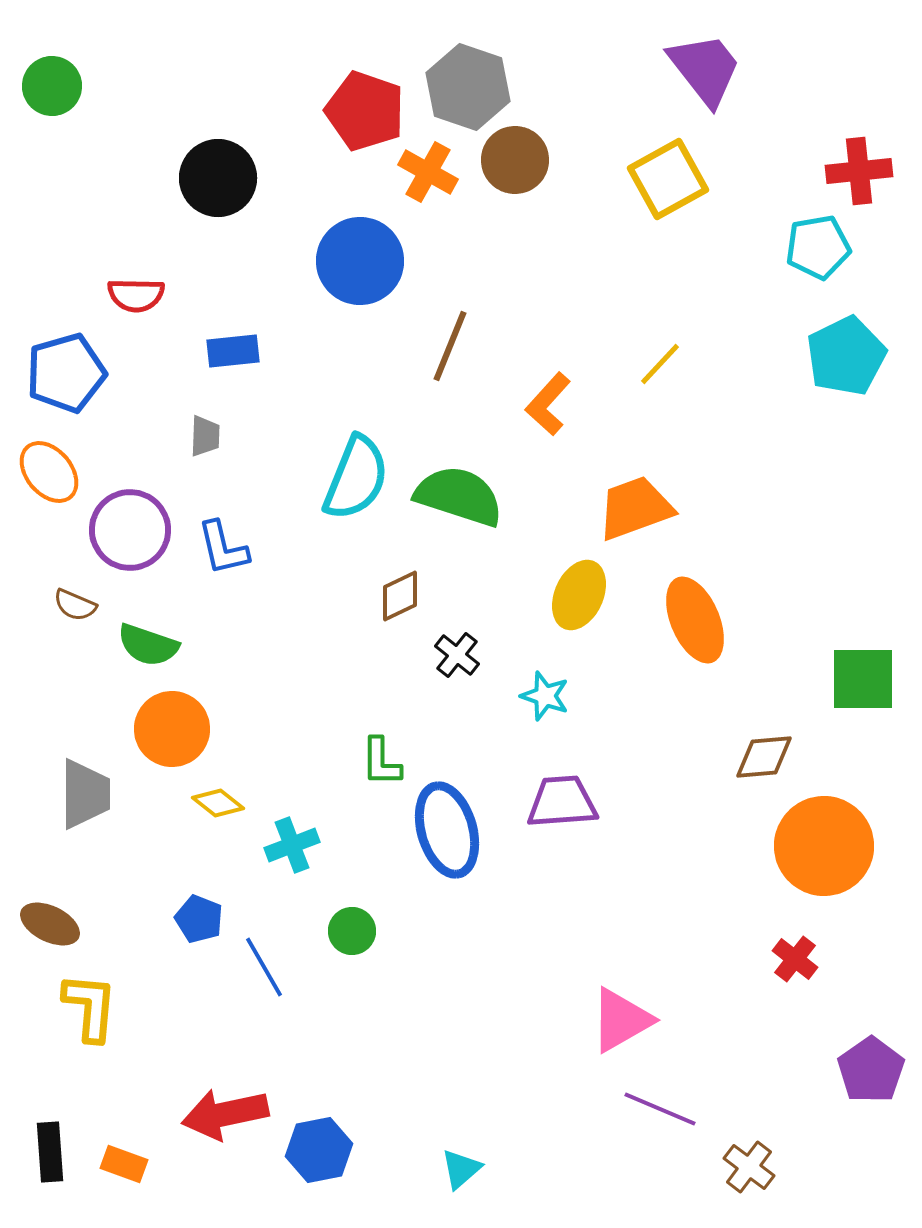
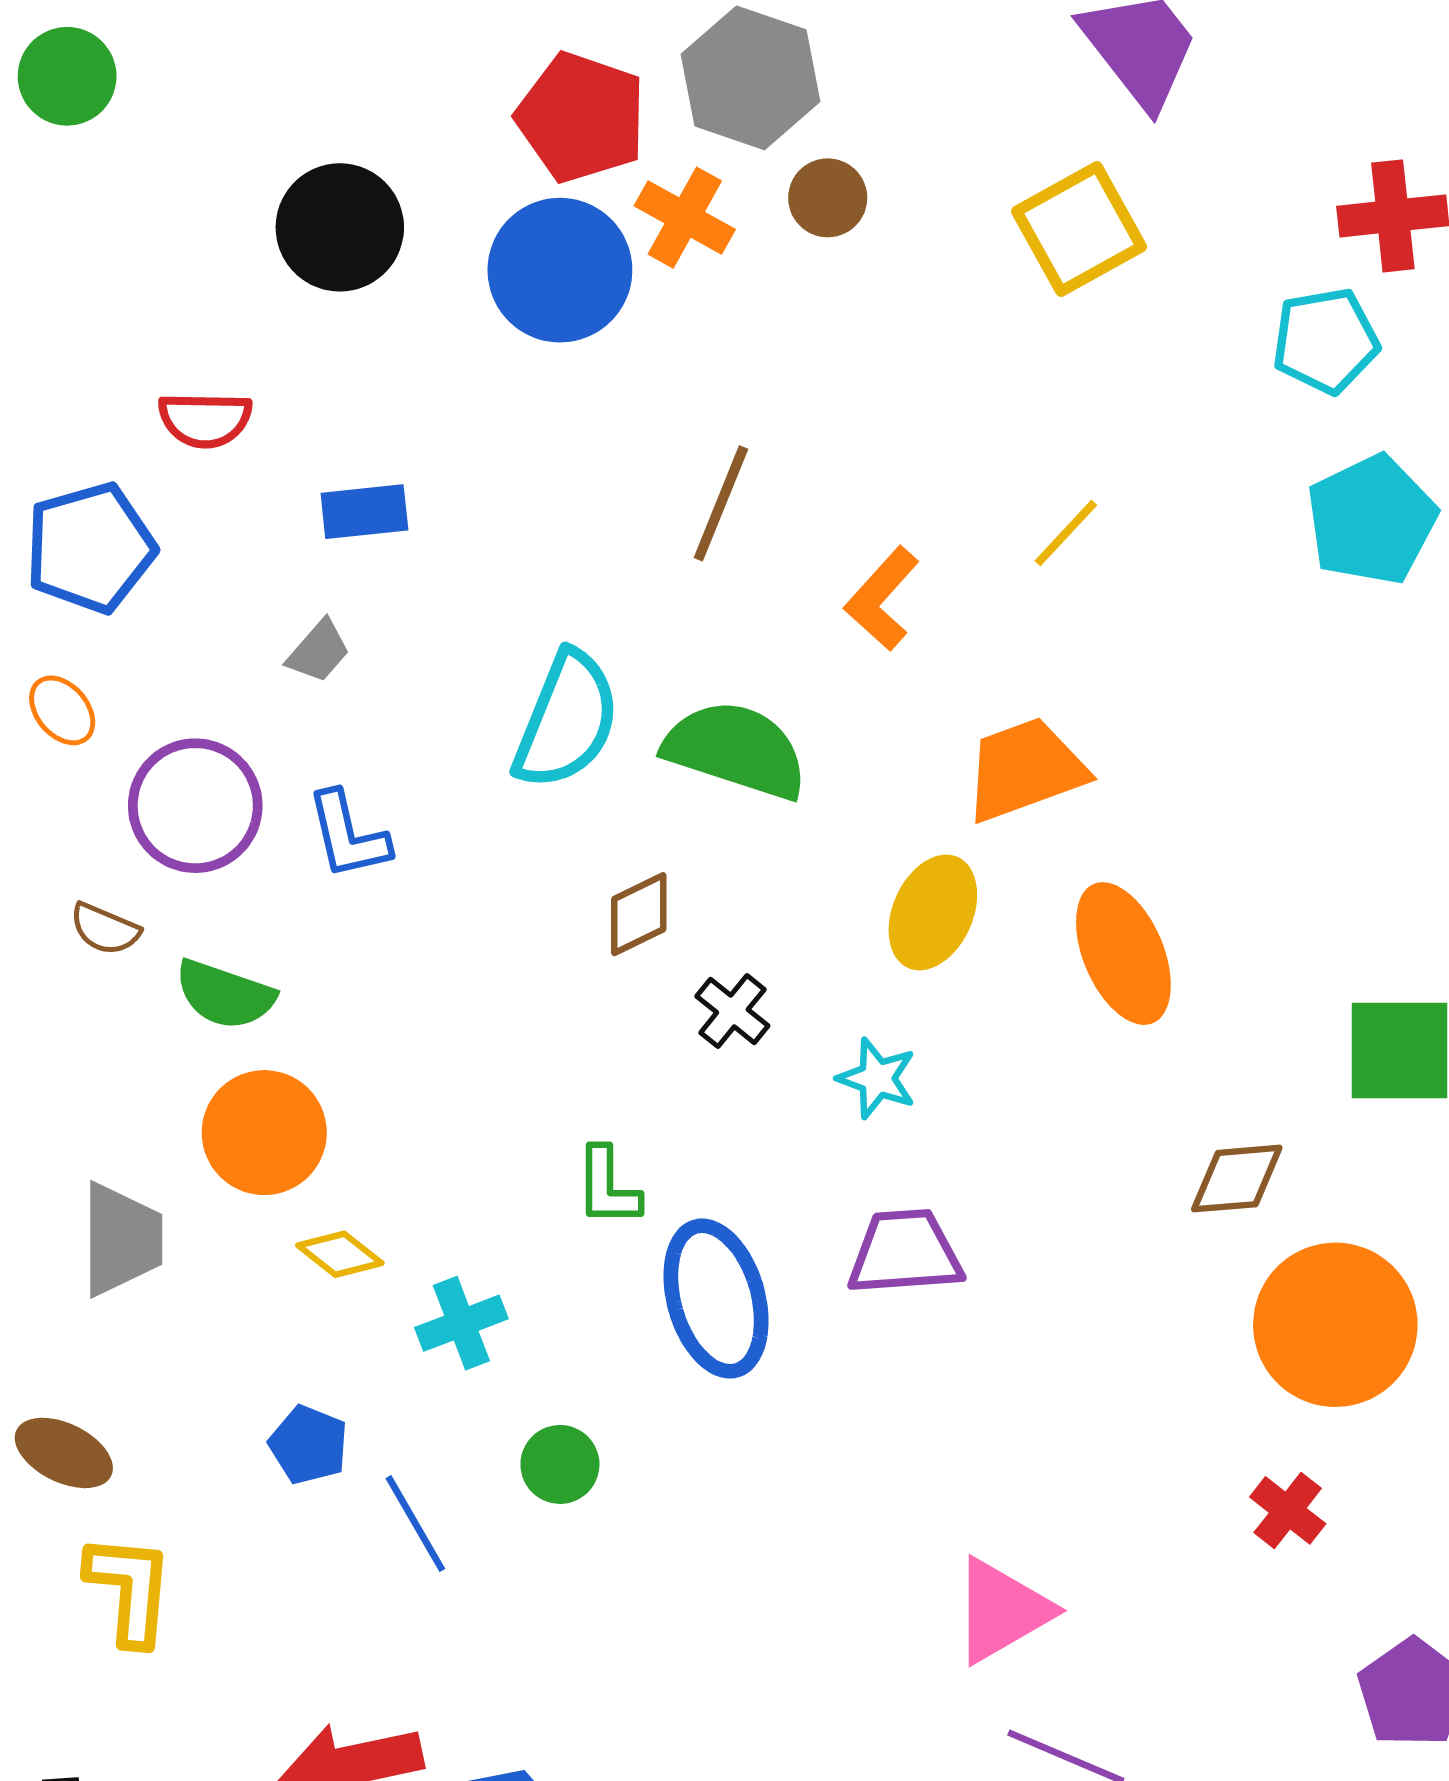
brown circle: (515, 160) -> (828, 198), size x0.7
blue circle: (360, 261) -> (560, 270), moved
gray trapezoid: (205, 436) -> (318, 651), turned 39
orange ellipse: (49, 472) -> (62, 710), size x0.7

